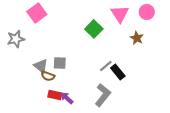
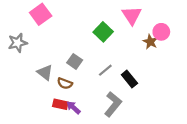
pink circle: (147, 12) -> (161, 32), moved
gray square: (60, 63) -> (75, 61), moved, turned 32
gray line: (106, 66) -> (105, 70), moved
brown semicircle: (48, 76) -> (65, 83), moved

